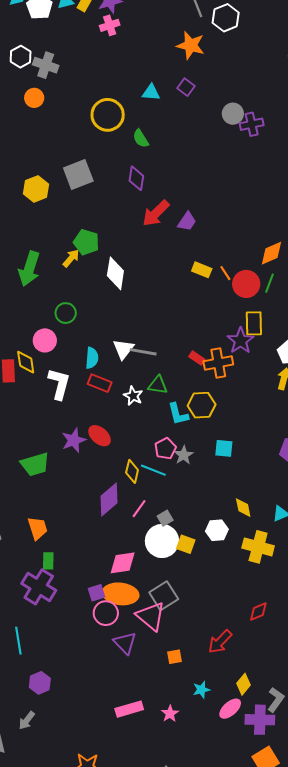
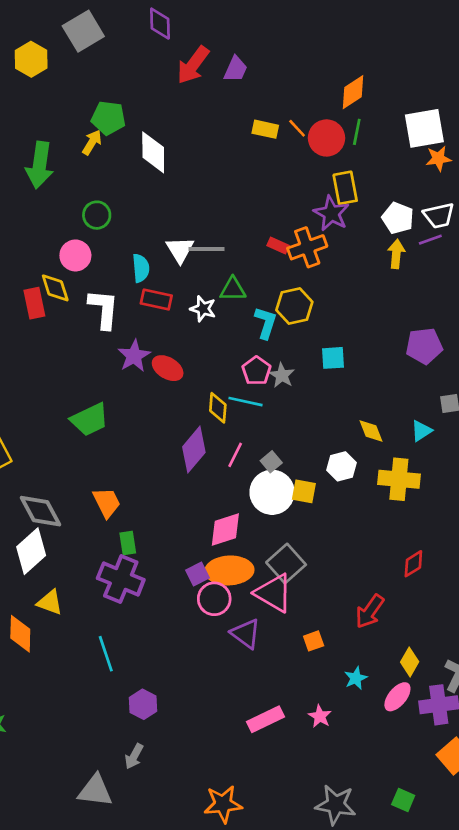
cyan L-shape: (178, 414) -> (266, 323), turned -140
purple star: (74, 440) -> (134, 356), moved

